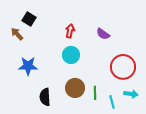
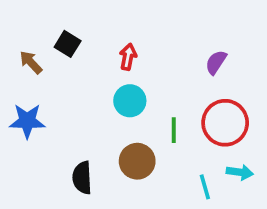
black square: (29, 19) -> (68, 44), moved
purple semicircle: (103, 34) -> (216, 62), moved, turned 88
blue star: (28, 66) -> (27, 121), moved
green line: (95, 93) -> (174, 130), moved

